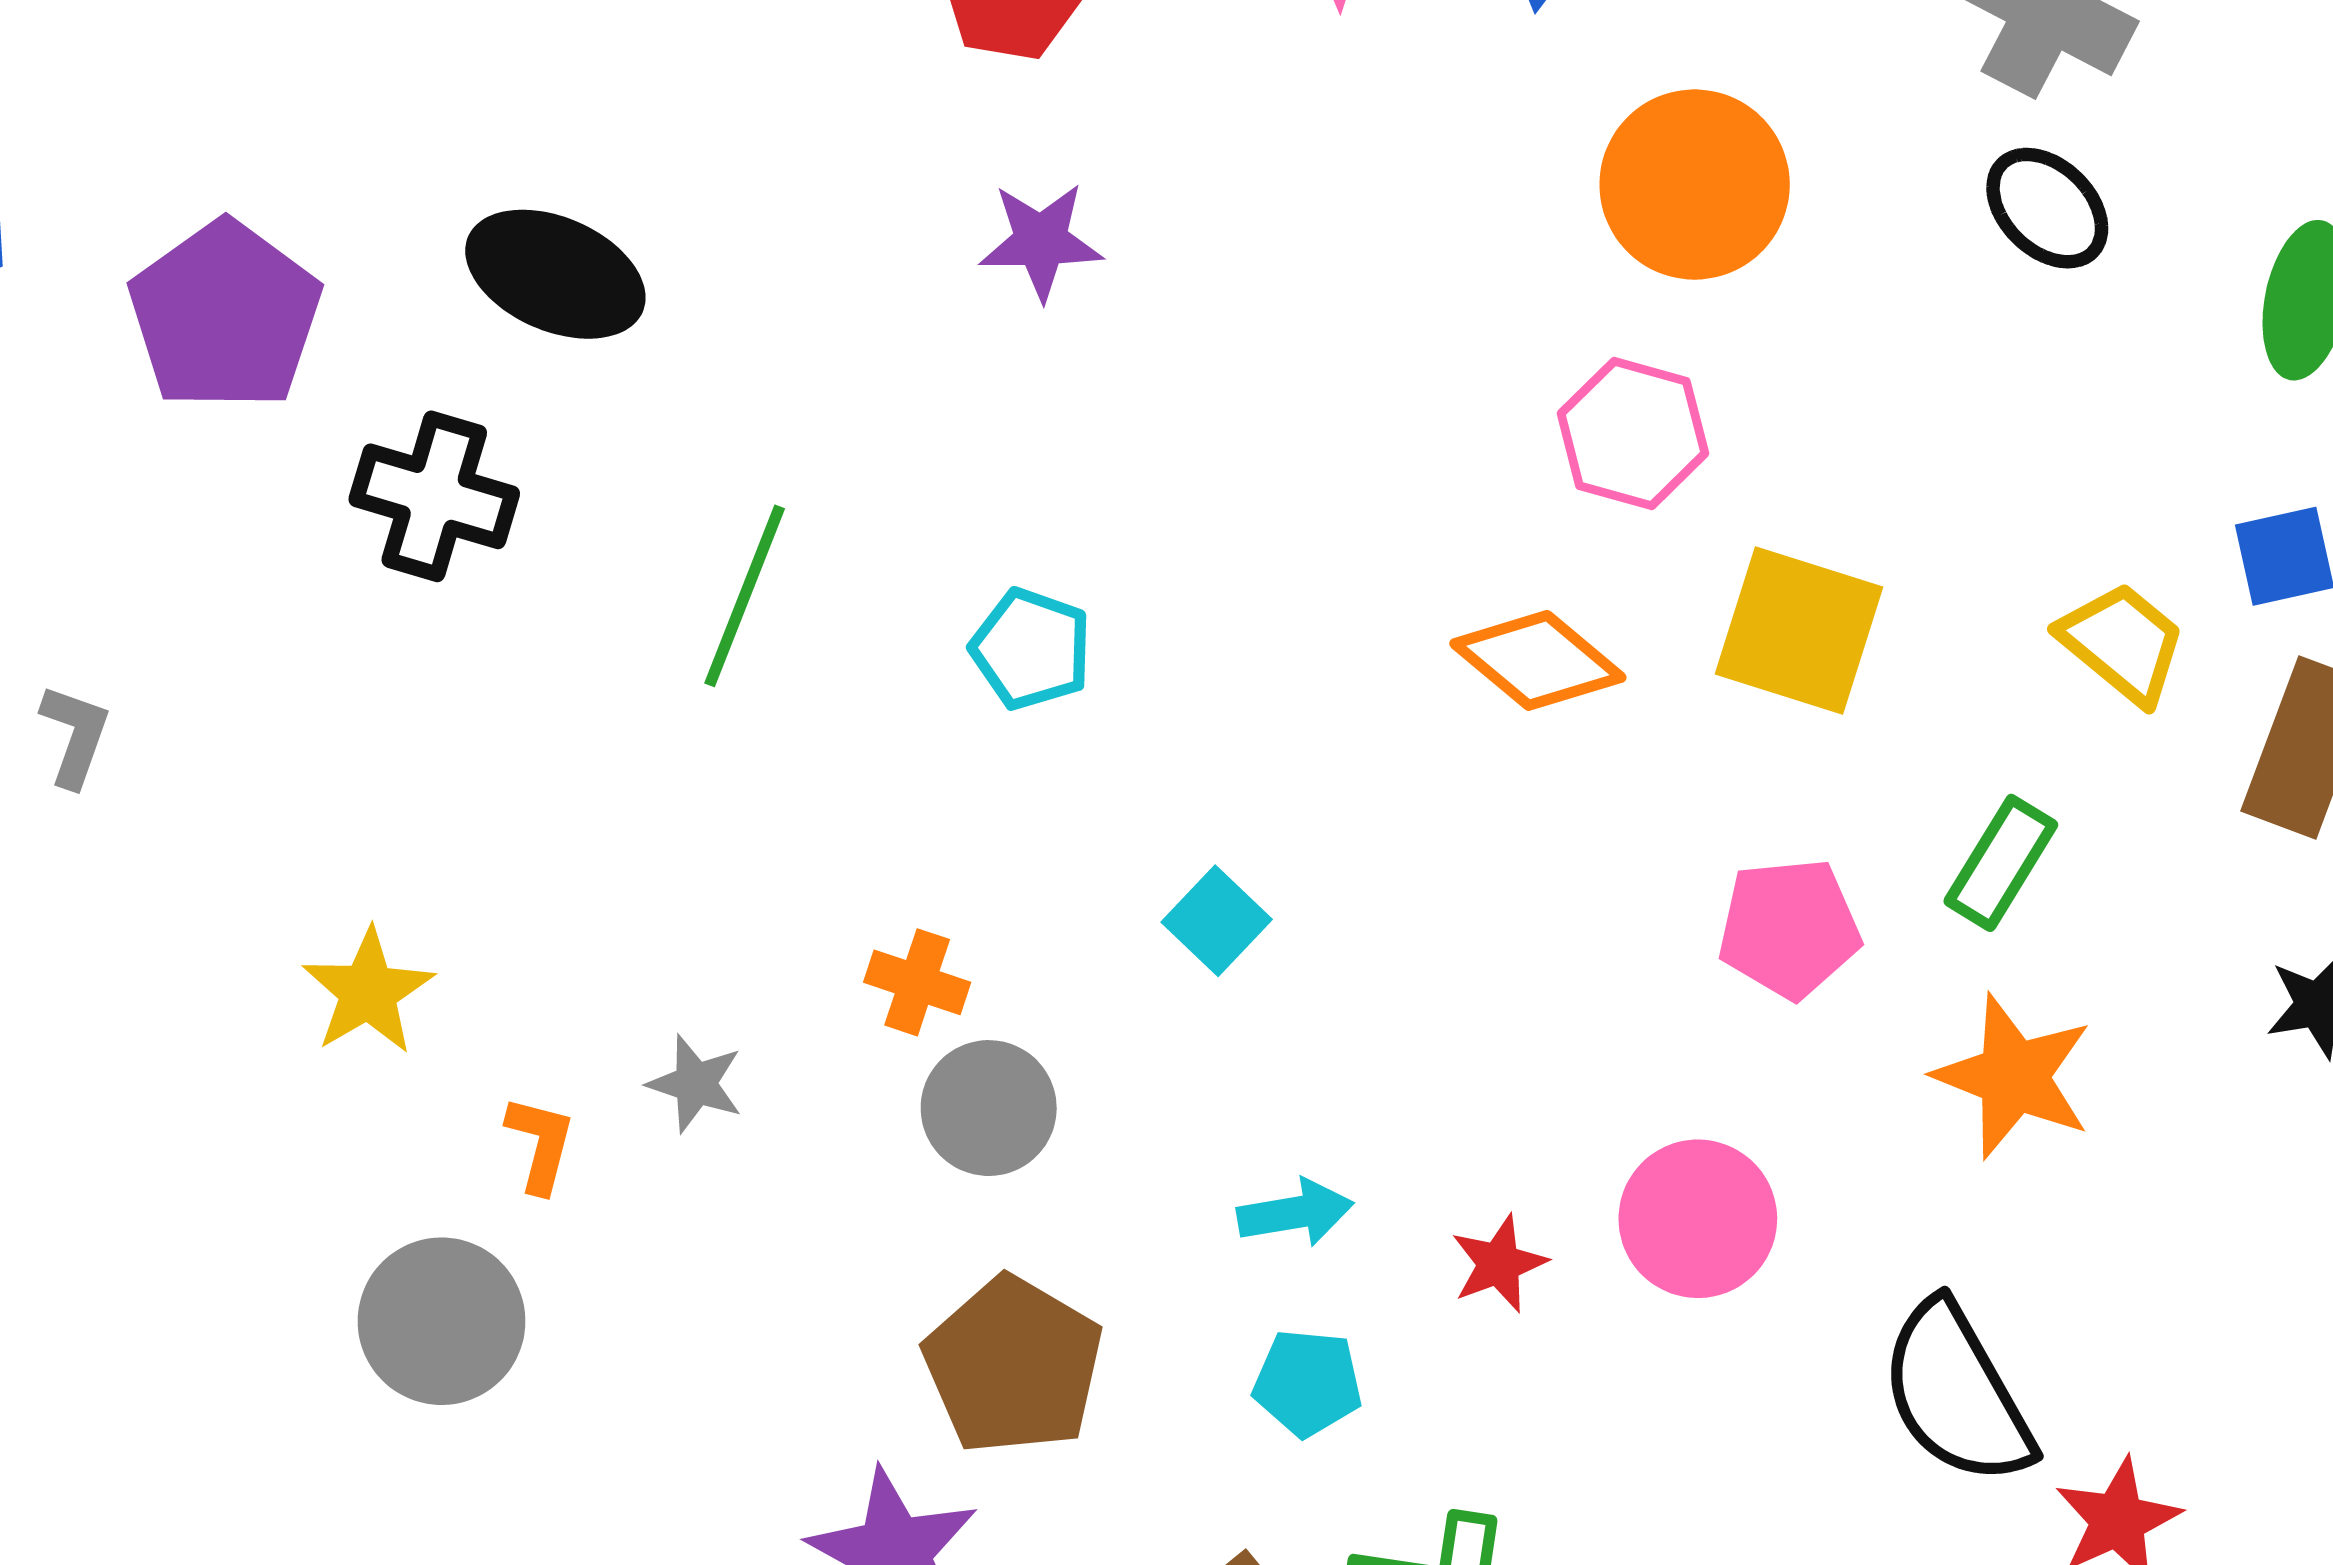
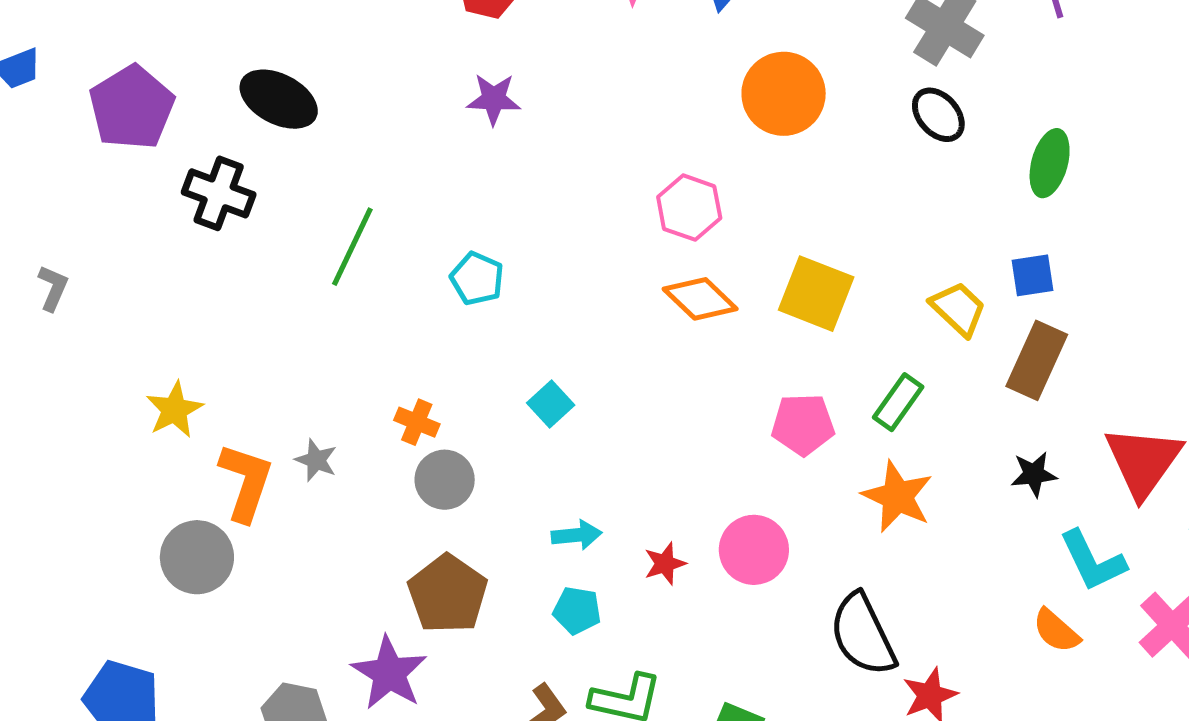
pink hexagon: (1633, 433) -> (689, 208), moved
orange L-shape: (540, 1144) -> (246, 482), size x1.8

